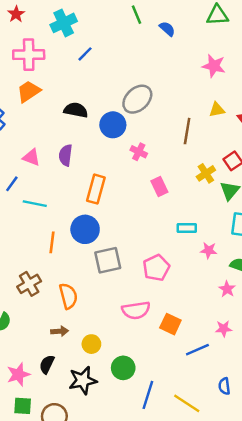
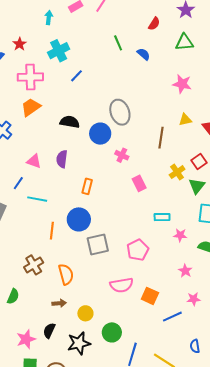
gray ellipse: (137, 99) -> (120, 112), turned -65
orange rectangle: (96, 189) -> (87, 186), size x0.7
pink star: (227, 289) -> (185, 271), moved

